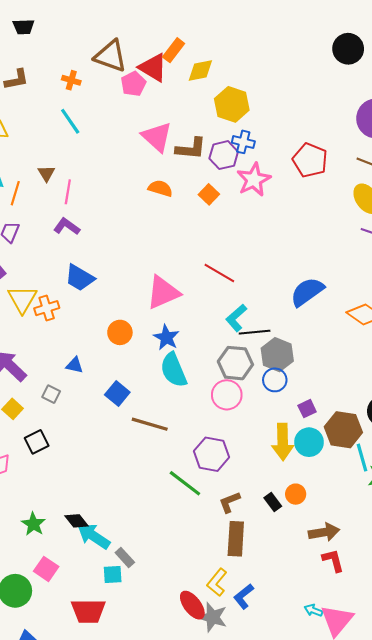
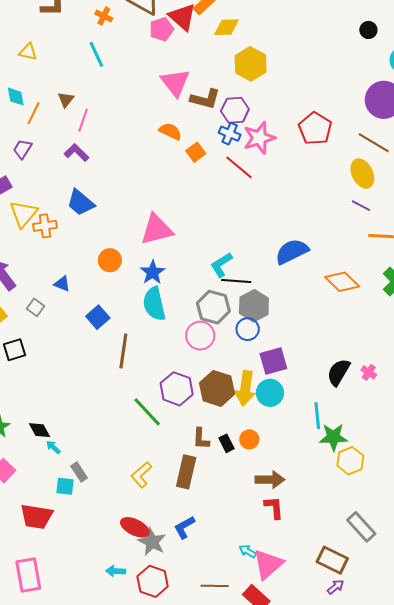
black circle: (348, 49) -> (368, 30), size x0.6
blue cross: (243, 142) -> (230, 134), moved
orange square: (209, 194) -> (196, 152), moved
red line: (219, 273) -> (239, 167), moved
purple square: (307, 409) -> (273, 361), size x1.6
brown line: (150, 424) -> (123, 351), turned 72
brown hexagon: (343, 430) -> (217, 388), moved
brown L-shape: (230, 502) -> (201, 439), moved, turned -75
cyan arrow: (94, 536) -> (53, 447), size x0.5
yellow L-shape: (217, 582) -> (141, 475), moved
red ellipse: (192, 605) -> (135, 527), turned -36

